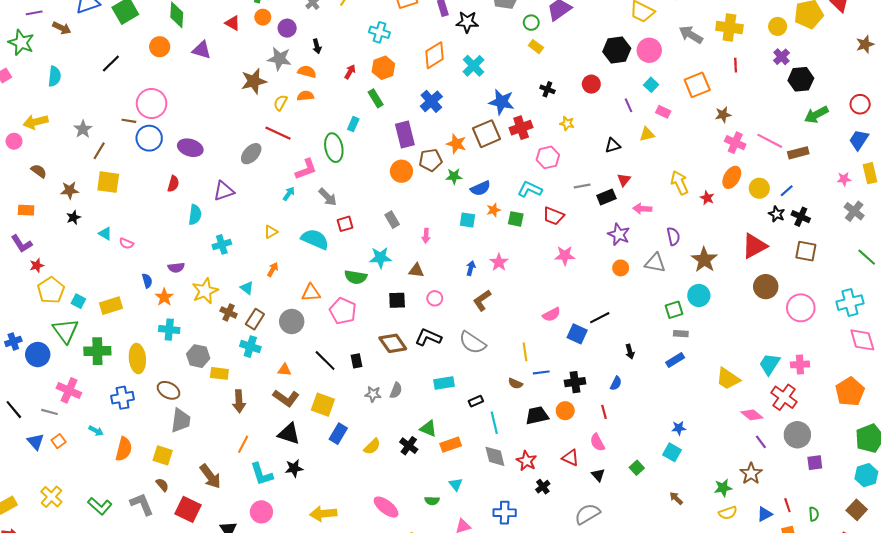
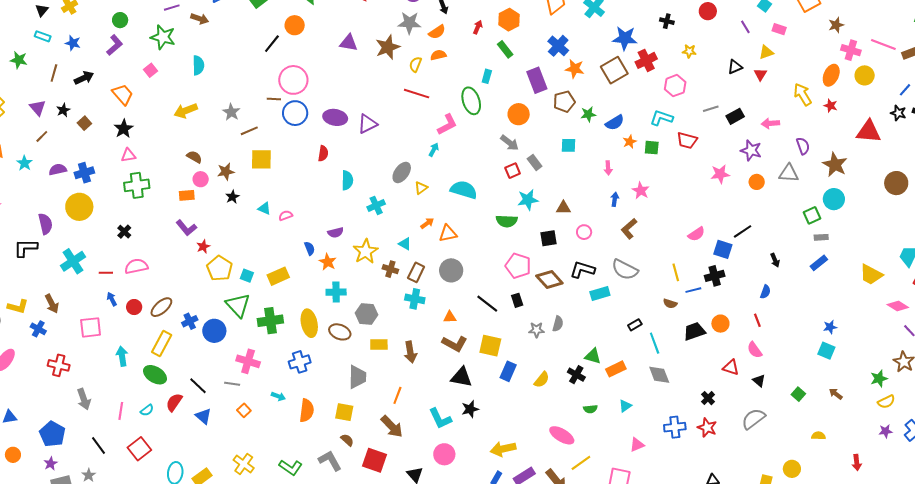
purple triangle: (202, 50) -> (349, 43), moved
black line: (111, 64) -> (272, 44), moved
orange semicircle: (307, 72) -> (437, 32), turned 138
pink circle: (14, 141) -> (201, 179), moved
orange star: (456, 144) -> (575, 69), moved
brown line: (99, 151) -> (249, 131), turned 42
gray ellipse: (251, 154) -> (402, 172), moved
orange circle: (401, 171) -> (519, 114), moved
orange ellipse: (732, 177) -> (831, 75), moved
red triangle: (624, 180) -> (760, 74), moved
yellow circle: (759, 188) -> (865, 75), moved
purple triangle: (224, 191) -> (367, 124), moved
gray arrow: (328, 197) -> (510, 143), moved
cyan square: (468, 220) -> (569, 145), moved
red square: (345, 224) -> (513, 171), moved
pink arrow: (426, 236) -> (608, 168), moved
pink semicircle: (126, 243) -> (286, 215), turned 144
red triangle: (754, 246) -> (869, 131), moved, turned 40
pink star: (565, 256) -> (720, 174), moved
orange arrow: (273, 270) -> (427, 223), turned 32
orange triangle: (311, 293) -> (448, 234), moved
pink pentagon: (343, 311) -> (518, 266), moved
yellow rectangle: (219, 373) -> (379, 344), moved
black cross: (575, 382) -> (715, 276), moved
cyan rectangle: (444, 383) -> (600, 293), moved
brown ellipse: (169, 390) -> (340, 332), moved
blue triangle: (36, 442) -> (203, 416), moved
orange line: (243, 444) -> (397, 395), moved
red star: (526, 461) -> (707, 428), moved
green square: (637, 468) -> (798, 394), moved
cyan triangle: (456, 484) -> (625, 406), turned 40
green semicircle: (432, 501) -> (590, 409), moved

